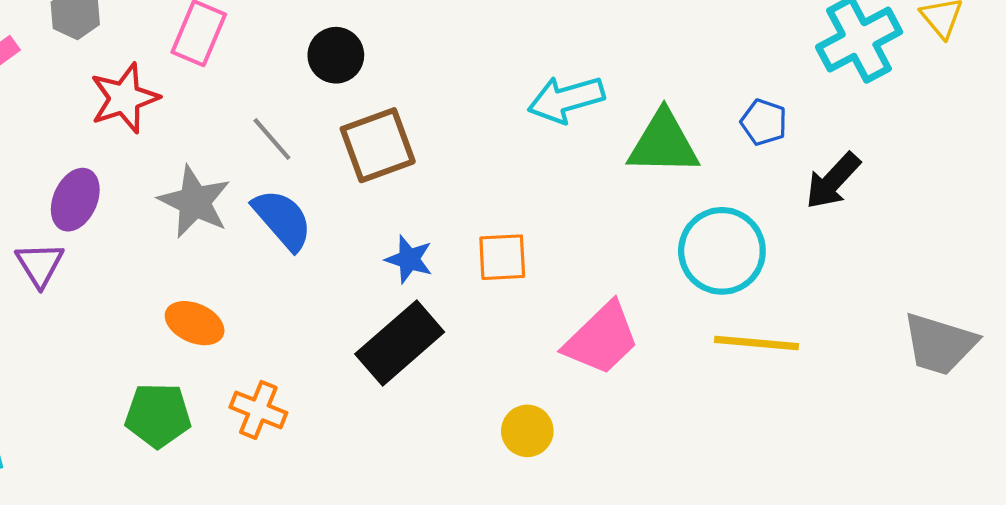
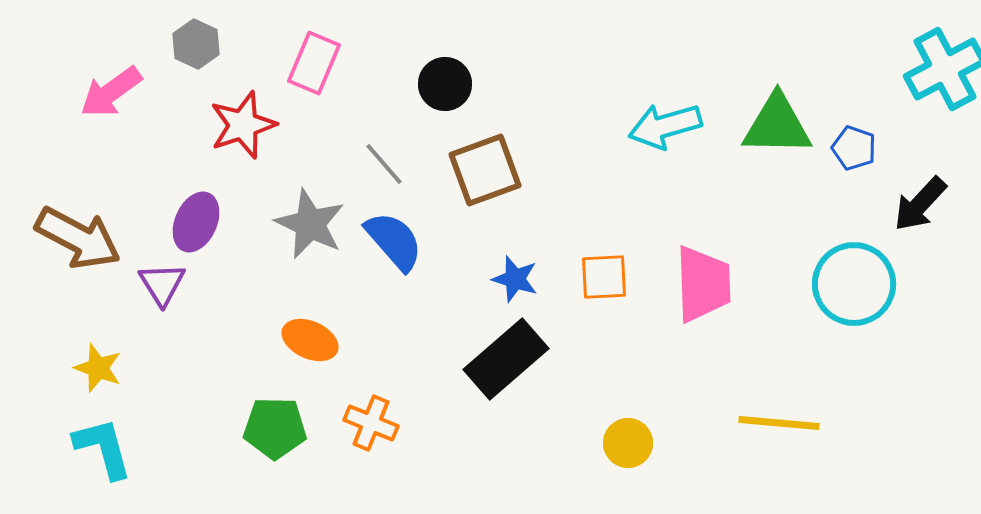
green triangle: (663, 143) -> (777, 125), moved
cyan circle: (722, 251) -> (854, 284), moved
pink trapezoid: (602, 339) -> (703, 284), moved, turned -48
yellow line: (756, 343) -> (779, 423), moved

